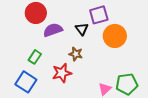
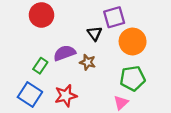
purple semicircle: (53, 30) -> (65, 53), moved
red star: (62, 73) -> (66, 96), moved
green pentagon: (127, 84) -> (133, 78), moved

